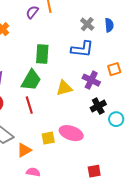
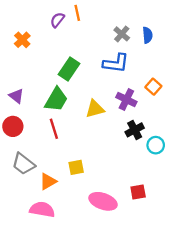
green rectangle: (42, 54) -> (69, 69), turned 30
orange square: (114, 69) -> (153, 87), turned -32
pink ellipse: (71, 133) -> (103, 201), moved
red square: (94, 171) -> (138, 192), moved
pink semicircle: (33, 172) -> (42, 210), moved, size x1.5

